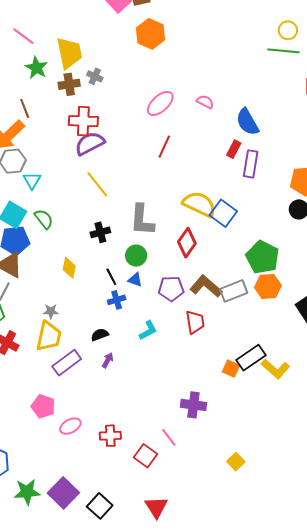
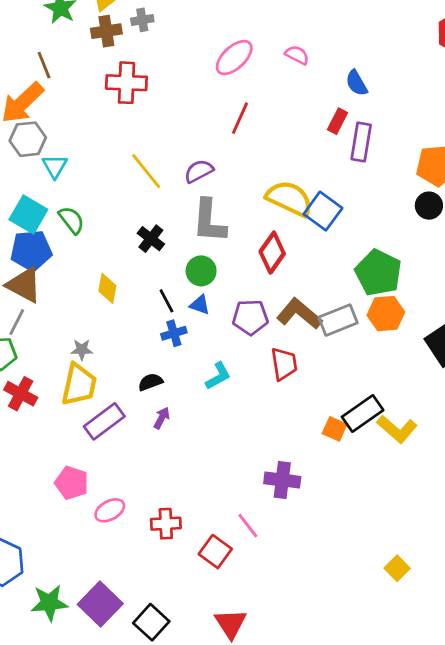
gray cross: (95, 76) -> (142, 20), turned -35
blue semicircle: (247, 122) -> (356, 83), size x0.7
purple semicircle: (90, 143) -> (199, 171), moved, size x0.7
black cross: (100, 232) -> (151, 239), turned -36
yellow square: (236, 462) -> (397, 568), moved

